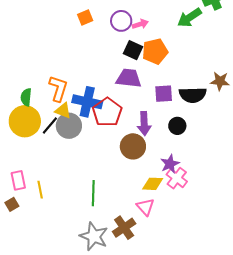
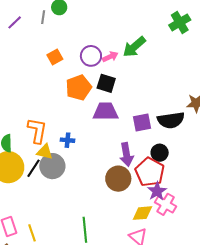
green arrow: (189, 18) -> (134, 47), moved
orange pentagon: (155, 51) -> (79, 88), moved
blue cross: (87, 102) -> (68, 140), size x0.5
red pentagon: (107, 112) -> (150, 172), moved

